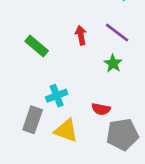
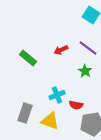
red arrow: (81, 35) -> (61, 50), turned -104
cyan cross: (57, 96) -> (57, 95), moved

